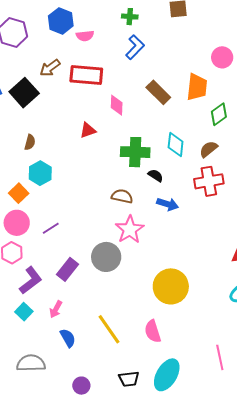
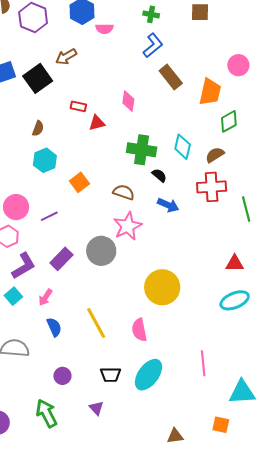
red rectangle: (86, 75) -> (78, 106), moved, size x0.5
brown rectangle: (158, 92) -> (171, 77), moved
orange square: (19, 193) -> (79, 182), moved

